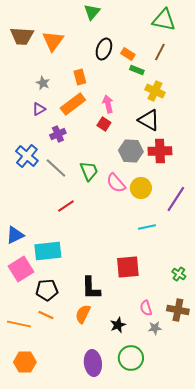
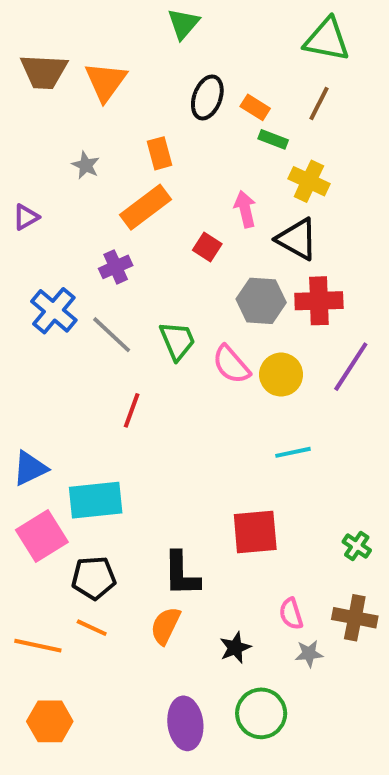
pink arrow: (108, 104) -> (245, 209), moved
purple triangle: (39, 109) -> (26, 217), moved
purple line: (176, 199) -> (351, 367), moved
red line: (66, 206) -> (132, 410), turned -36

